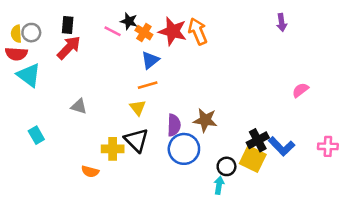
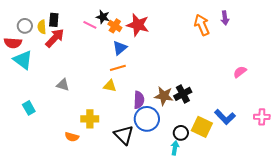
orange arrow: (198, 31) -> (202, 25), moved
yellow semicircle: (16, 34) -> (42, 27), moved
yellow triangle: (138, 108) -> (110, 86), turned -40
black triangle: (136, 140) -> (124, 135), moved
black cross: (258, 140) -> (183, 94), moved

